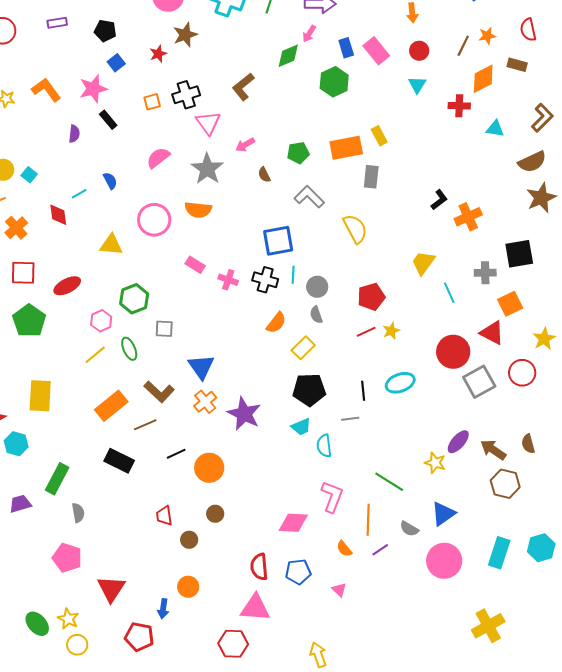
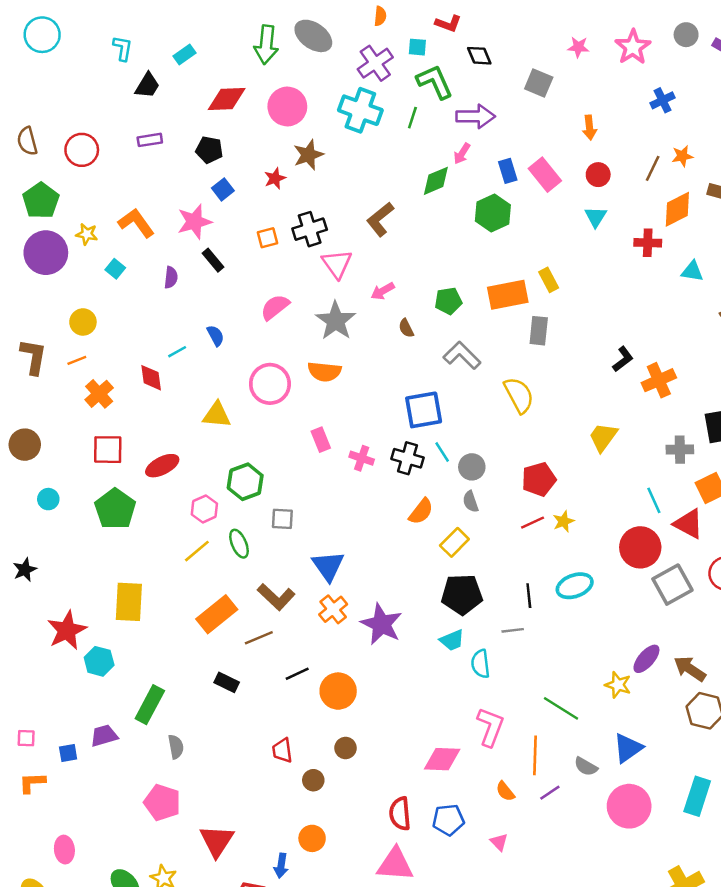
cyan square: (29, 175) -> (115, 269), moved
pink rectangle: (195, 265) -> (321, 440), turned 36
cyan line: (293, 275) -> (442, 452), turned -36
cyan line: (449, 293) -> (654, 500), moved
black rectangle: (119, 461) -> (227, 682), size x0.7

